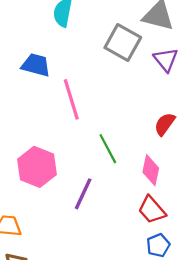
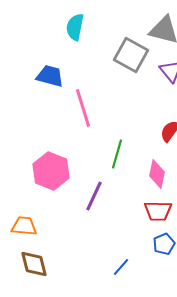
green line: (108, 149) -> (117, 154), turned 44
red trapezoid: (152, 210) -> (158, 211), turned -48

